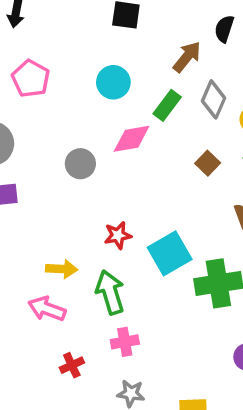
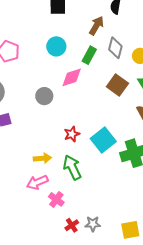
brown square: (208, 163) -> (117, 85), size x1.5
pink arrow: (47, 309) -> (37, 182), turned -35
pink cross: (125, 342) -> (56, 199), moved, turned -35
red cross: (72, 365) -> (72, 225), moved

